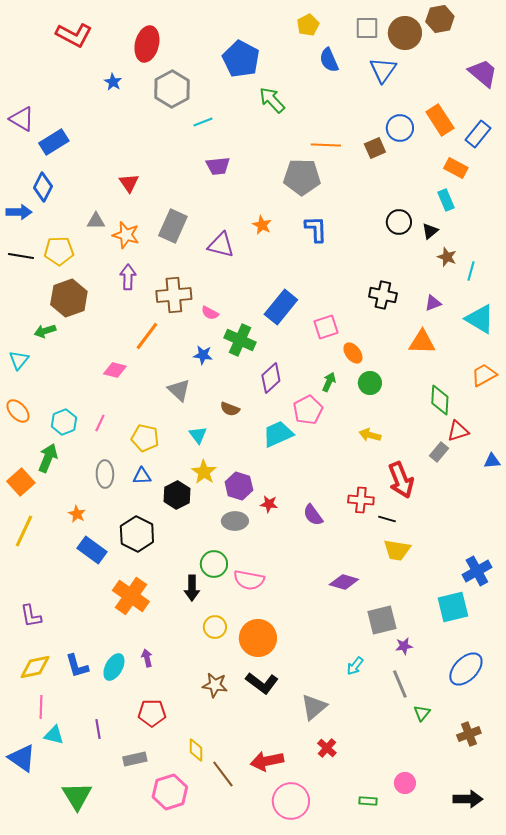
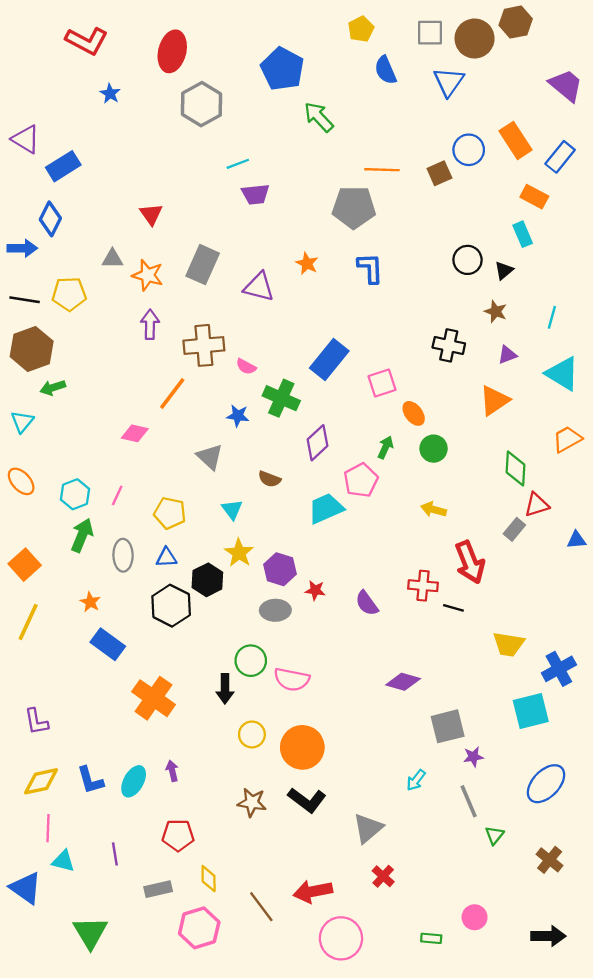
blue star: (113, 82) -> (110, 94), moved
cyan line: (203, 122) -> (238, 164), moved
brown star: (447, 257) -> (496, 311), moved
brown hexagon: (69, 298) -> (32, 349), moved
orange triangle: (422, 342) -> (494, 401), turned -36
green arrow: (48, 458) -> (82, 535), moved
black hexagon: (137, 534) -> (171, 606), moved
yellow trapezoid: (397, 550) -> (509, 644), moved
brown cross: (469, 734) -> (550, 860), turned -30
yellow diamond: (196, 750) -> (209, 879), moved

